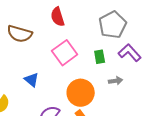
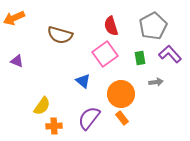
red semicircle: (58, 17) -> (111, 26), moved
blue triangle: (32, 80) -> (83, 81), moved

